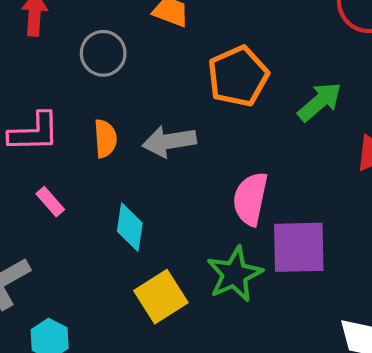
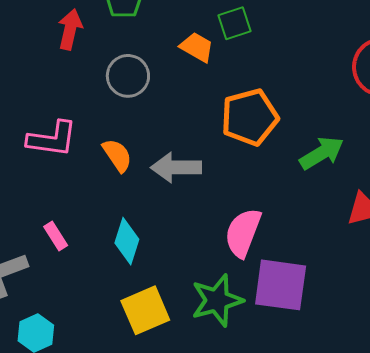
orange semicircle: (105, 138) -> (117, 155), turned -39
pink rectangle: (50, 202) -> (56, 236), moved

